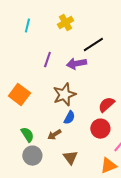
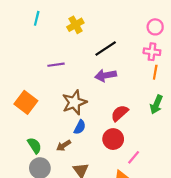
cyan line: (27, 26) -> (37, 18), moved
purple line: (47, 60) -> (56, 65), turned 63
purple arrow: (76, 64) -> (106, 75), moved

